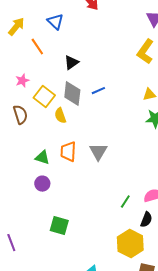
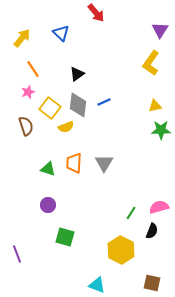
orange line: (37, 47) -> (33, 69), moved
yellow semicircle: (60, 116) -> (66, 127), turned -91
purple circle: (42, 184) -> (48, 205), moved
yellow hexagon: (130, 244) -> (121, 250), moved

